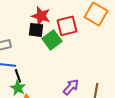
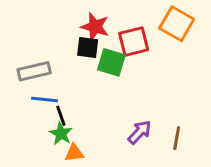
green square: (52, 40) -> (111, 62), turned -36

